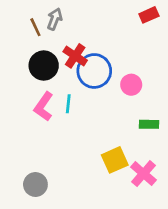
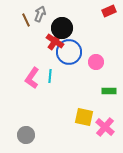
black circle: (44, 66) -> (62, 28), moved
yellow square: (115, 160) -> (84, 117), turned 36

